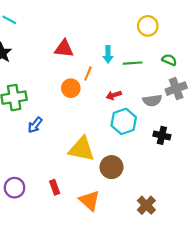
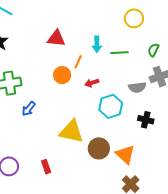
green semicircle: (169, 60) -> (153, 50), turned -88
red arrow: (114, 95) -> (92, 83), moved
orange triangle: (90, 201) -> (125, 154), moved

